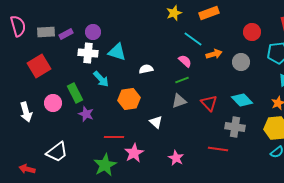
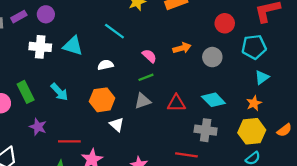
purple circle: (93, 32) -> (46, 14), moved
purple rectangle: (66, 34) -> (19, 17), moved
cyan line: (193, 39) -> (114, 31), moved
cyan arrow: (101, 79) -> (59, 92), moved
orange hexagon: (129, 99) -> (102, 100), moved
red triangle: (209, 103) -> (176, 103), turned -48
purple star: (86, 114) -> (38, 127), moved

